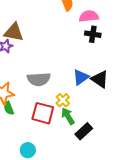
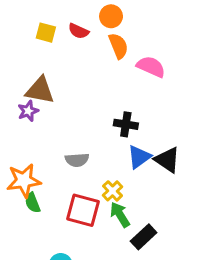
pink semicircle: (89, 16) -> (151, 67), turned 30
black cross: (93, 34) -> (126, 124), moved
gray semicircle: (39, 79) -> (77, 160), size x0.7

